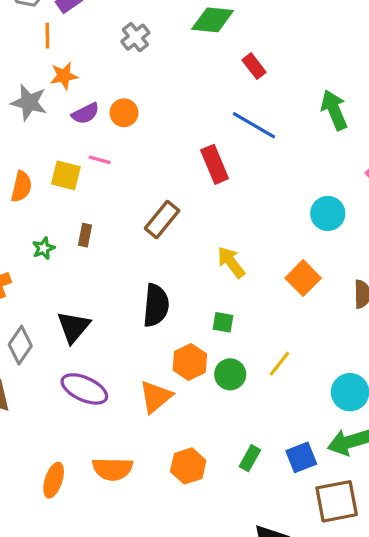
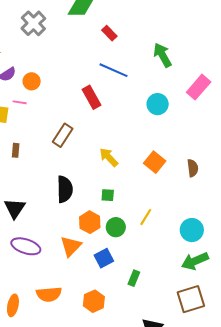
gray cross: (135, 37) -> (33, 23), size x1.4
orange circle: (124, 113) -> (32, 81), moved
cyan circle: (328, 213) -> (158, 104), moved
blue square: (301, 457) -> (104, 258), moved
orange hexagon: (188, 466) -> (94, 301), moved

